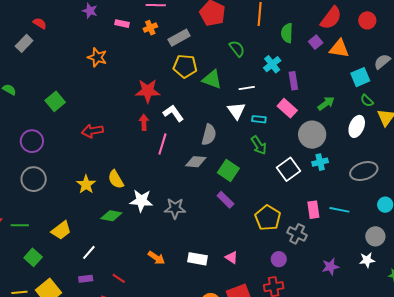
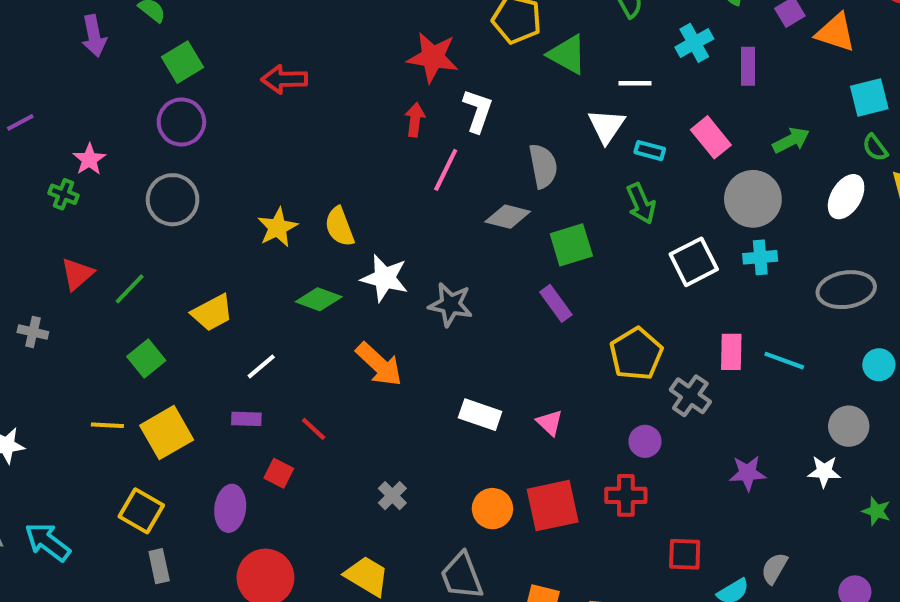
purple rectangle: (293, 81) -> (748, 66), moved
green square: (55, 101) -> (183, 62), moved
white L-shape: (173, 113) -> (478, 111), turned 45
red arrow: (92, 131) -> (284, 79), moved
gray semicircle: (209, 135) -> (543, 166), turned -35
green square: (228, 170) -> (571, 245), turned 30
green line: (20, 225) -> (130, 289), turned -54
orange arrow: (156, 258) -> (379, 364), moved, size x1.4

